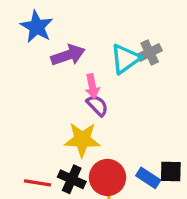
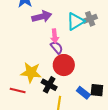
yellow star: (82, 140) -> (31, 72), moved
red circle: (107, 177) -> (64, 65), moved
black cross: (72, 179) -> (49, 85), moved

